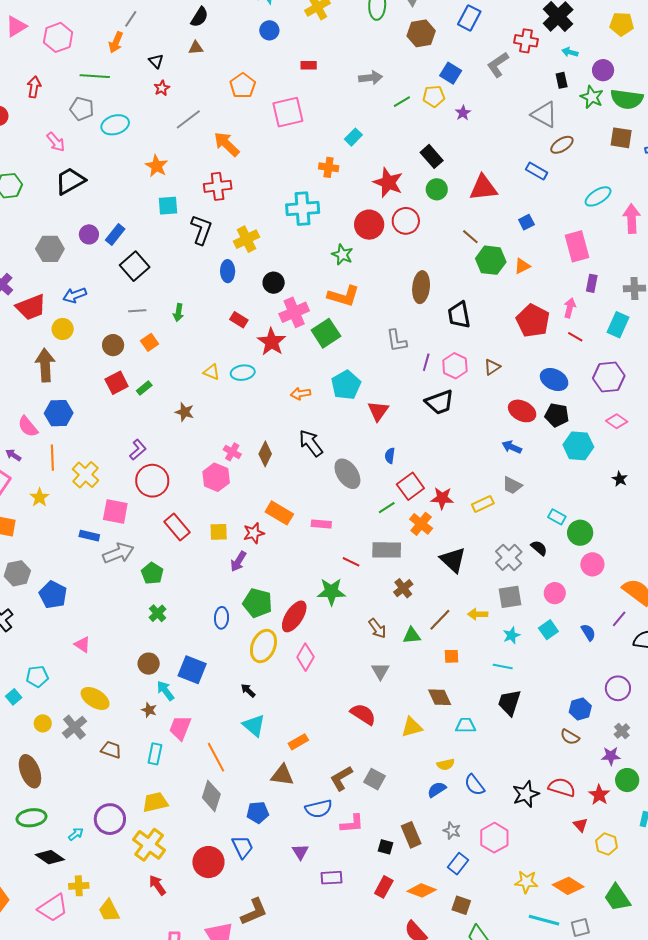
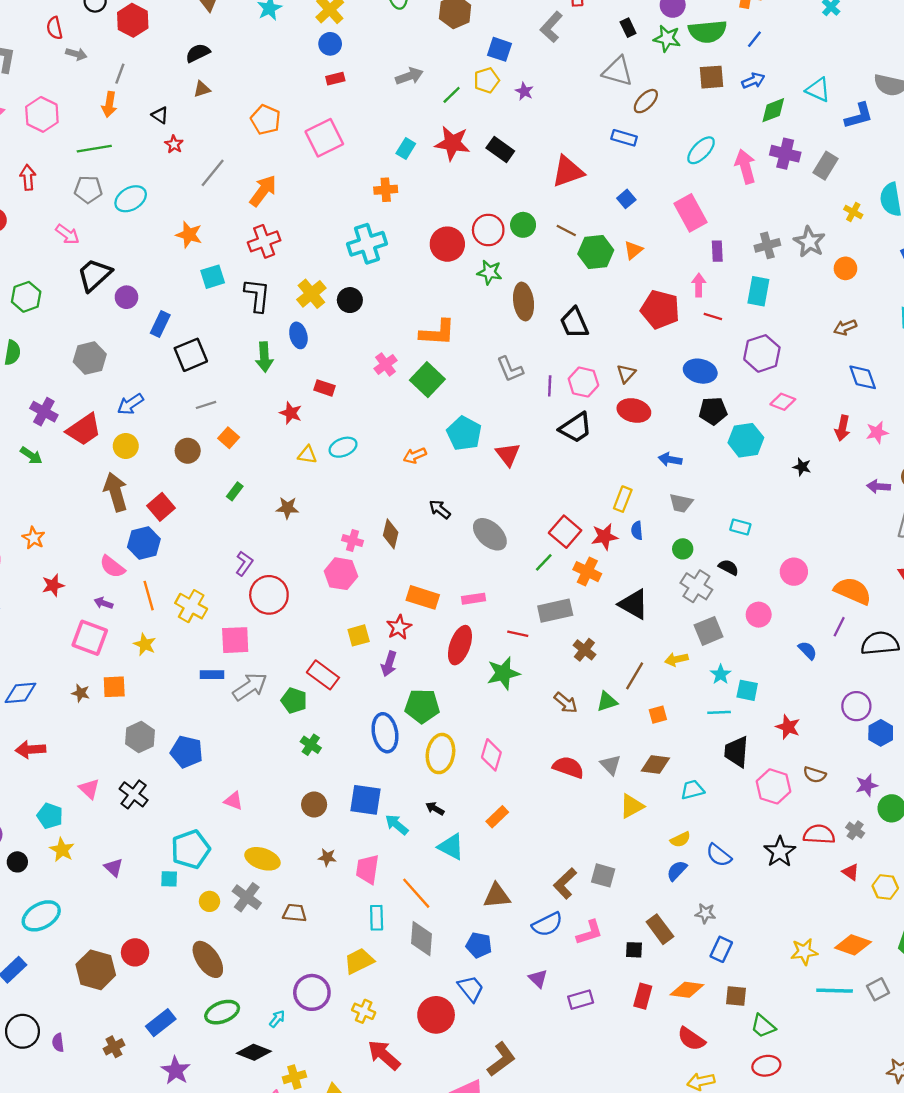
black semicircle: (199, 17) -> (198, 53), turned -135
blue circle: (269, 30) -> (330, 44), moved
orange arrow: (227, 144) -> (263, 191), turned 96
red star: (388, 183) -> (452, 143), moved
green circle: (437, 189) -> (523, 225), moved
purple circle: (89, 234) -> (126, 297), moved
green star: (342, 255) -> (490, 272), moved
black square: (135, 266) -> (191, 355), turned 32
black circle: (274, 283) -> (350, 300), moved
pink cross: (294, 312) -> (386, 364), size x0.7
green arrow: (178, 313) -> (264, 357), moved, size x1.4
red star: (272, 342) -> (291, 413), moved, size x0.7
red square: (117, 383) -> (161, 507), moved
red ellipse: (522, 411) -> (634, 410), moved
black arrow: (311, 443) -> (440, 509), size x0.7
blue semicircle: (390, 456) -> (637, 531), moved
yellow rectangle: (483, 504) -> (623, 499), moved, turned -30
red rectangle: (177, 527) -> (323, 675), moved
green circle: (580, 533) -> (683, 549), moved, size x0.7
red ellipse: (294, 616) -> (460, 645), moved
blue ellipse: (221, 618) -> (385, 733), size x1.5
cyan square: (548, 630) -> (747, 690), moved, turned -30
gray triangle: (380, 671) -> (611, 765), moved
cyan pentagon: (37, 676) -> (191, 849), size x1.5
cyan arrow: (165, 691) -> (397, 825), moved
cyan square: (14, 697) -> (169, 879), turned -35
brown diamond: (440, 697) -> (655, 764), turned -45
blue hexagon: (580, 709) -> (881, 733), moved
red semicircle: (363, 714) -> (568, 767), moved
gray cross: (622, 731) -> (855, 830), moved
orange rectangle: (298, 742) -> (497, 817), moved
cyan rectangle: (155, 754) -> (377, 918), moved
red star: (599, 795) -> (788, 727), moved
blue pentagon: (258, 812) -> (479, 945), turned 30
pink hexagon: (494, 838) -> (773, 786), moved
yellow cross: (149, 845) -> (364, 1011), size x0.6
red arrow: (157, 885) -> (384, 1055), size x1.4

